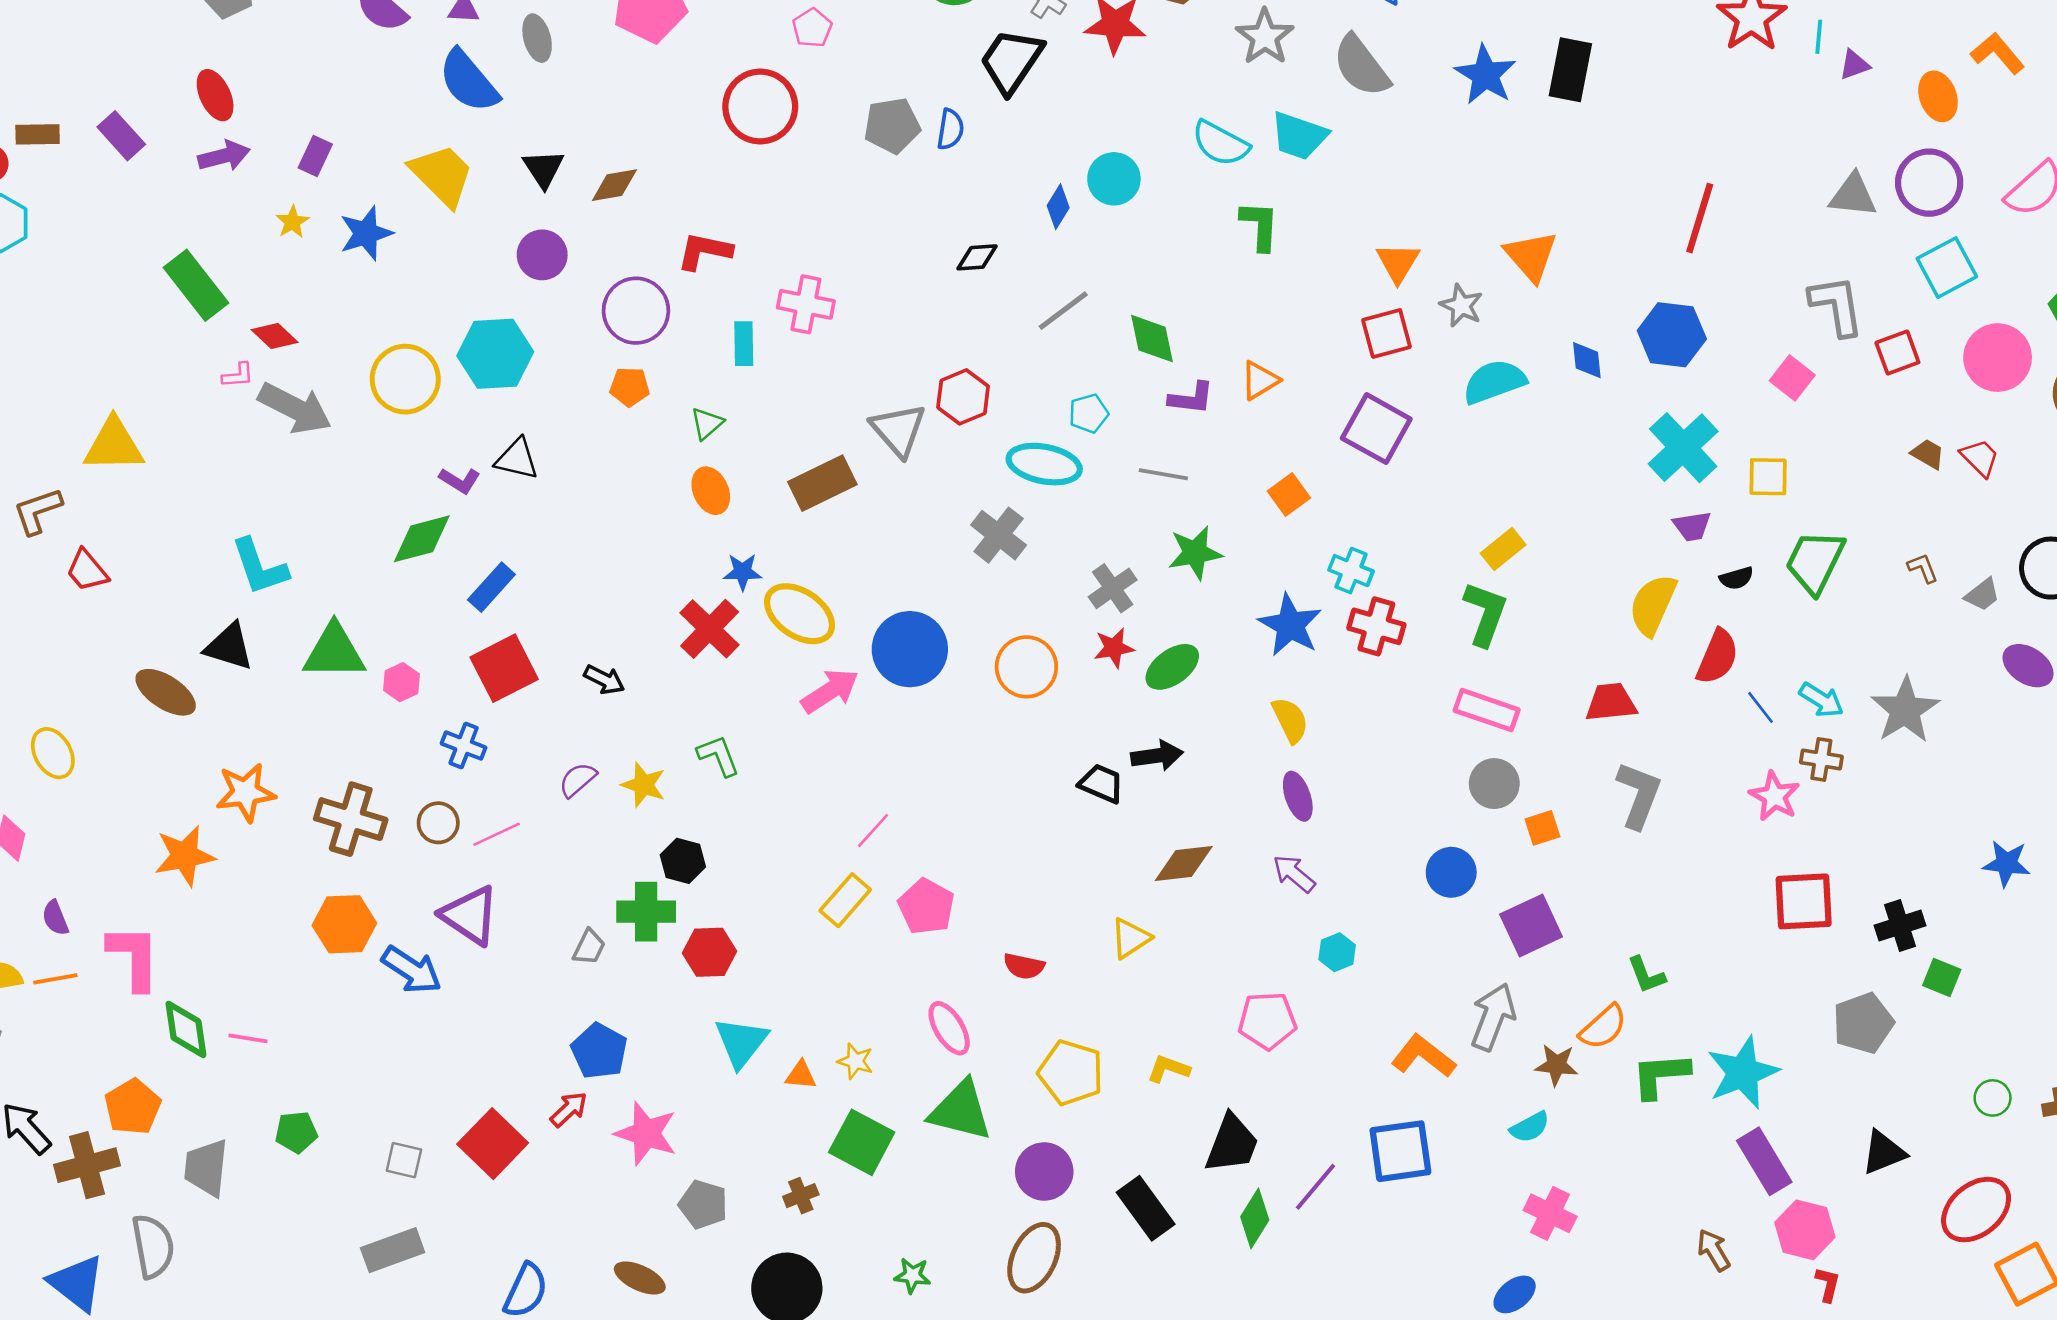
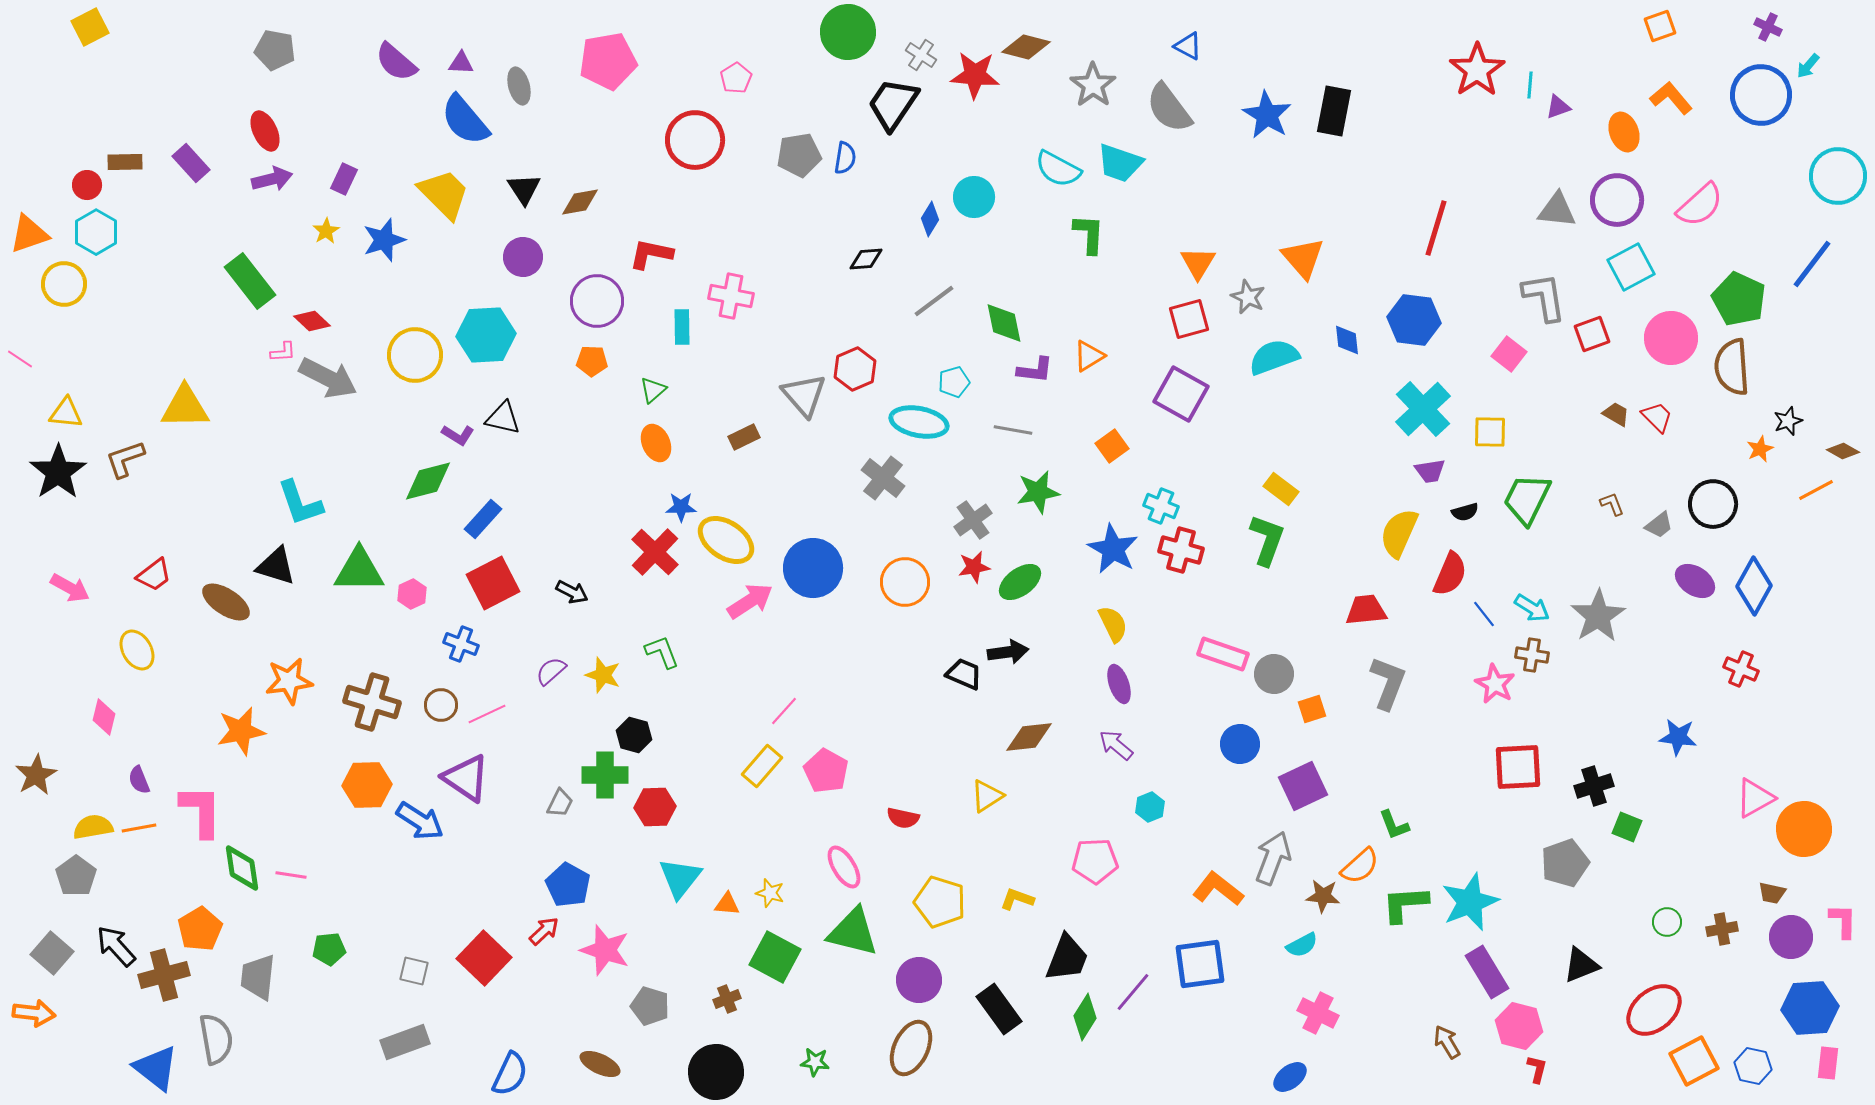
brown rectangle: (822, 483) -> (744, 437), size x0.6
yellow rectangle: (1503, 549) -> (1281, 489), turned 76
red trapezoid: (87, 571) -> (154, 575), moved, turned -87
pink rectangle: (1487, 710) -> (1223, 654), moved

